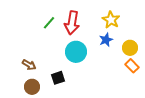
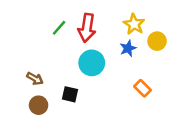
yellow circle: (130, 48) -> (157, 41), moved
orange rectangle: (132, 66) -> (143, 88), moved
black square: (58, 78) -> (70, 94), turned 32

